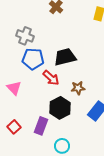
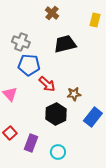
black trapezoid: (65, 57) -> (65, 44), moved
purple rectangle: (41, 126) -> (31, 143), moved

